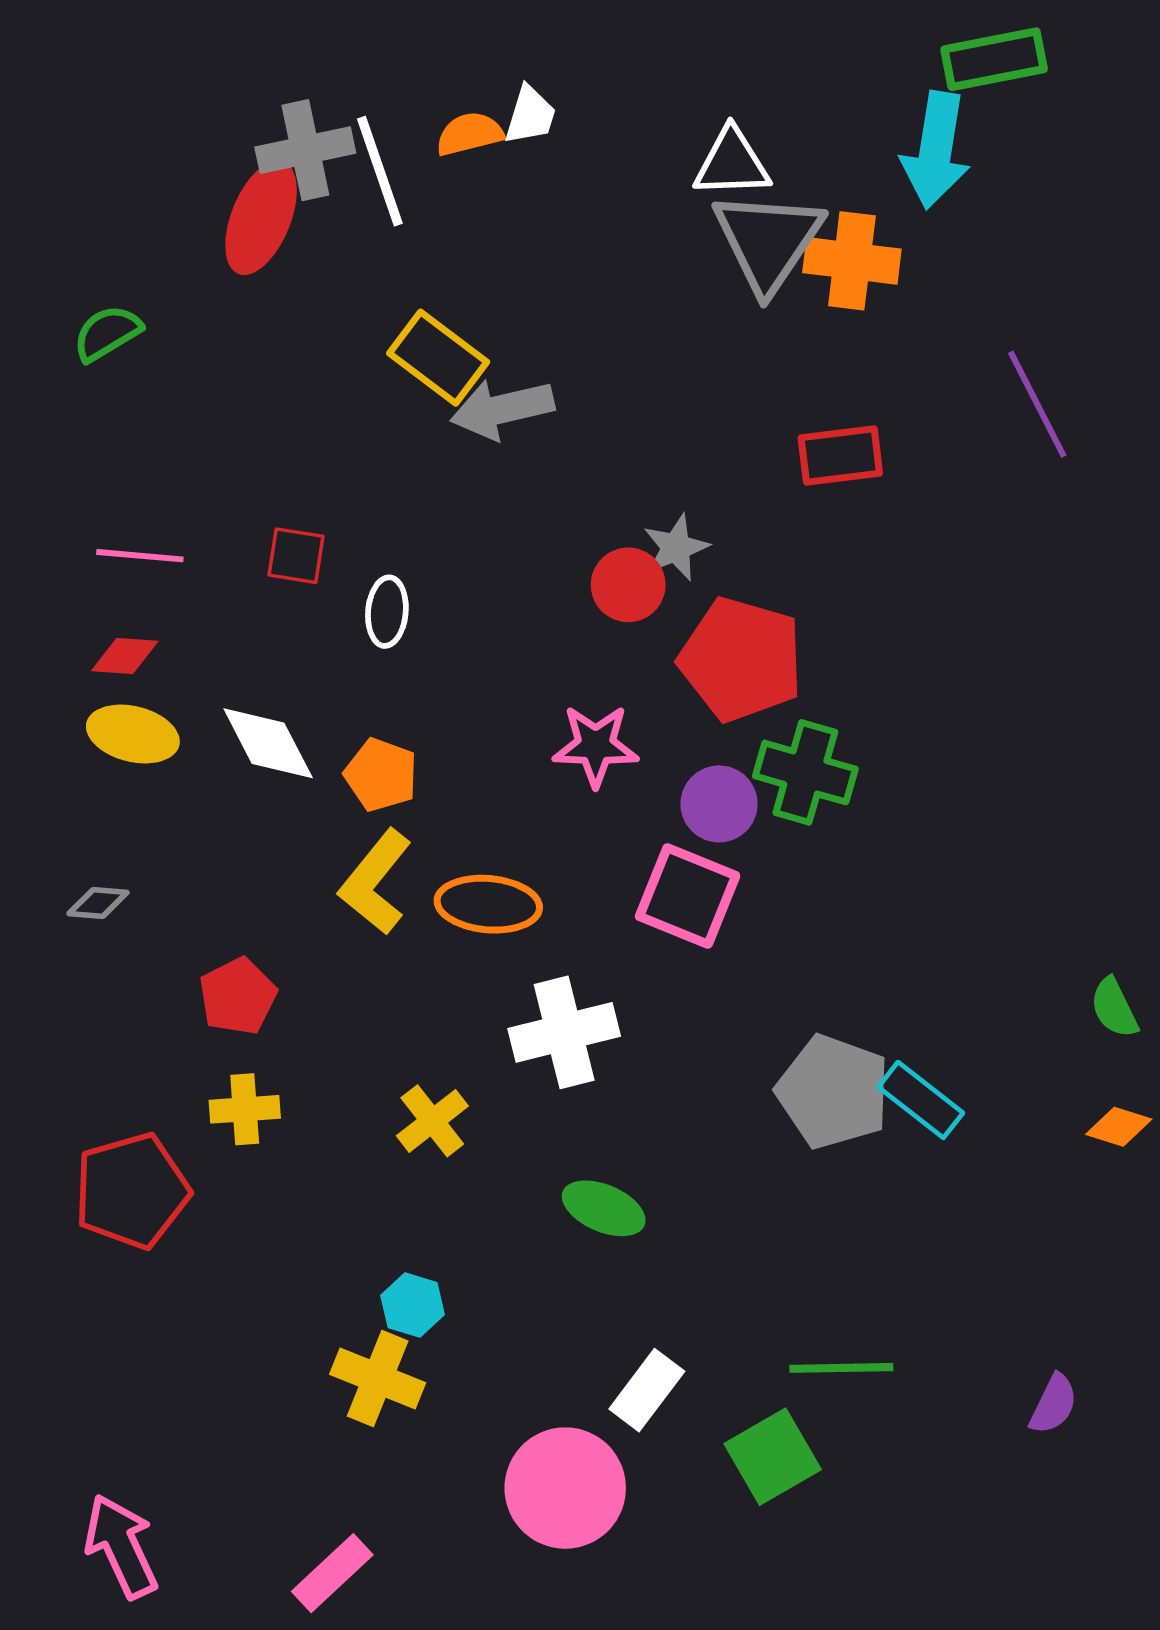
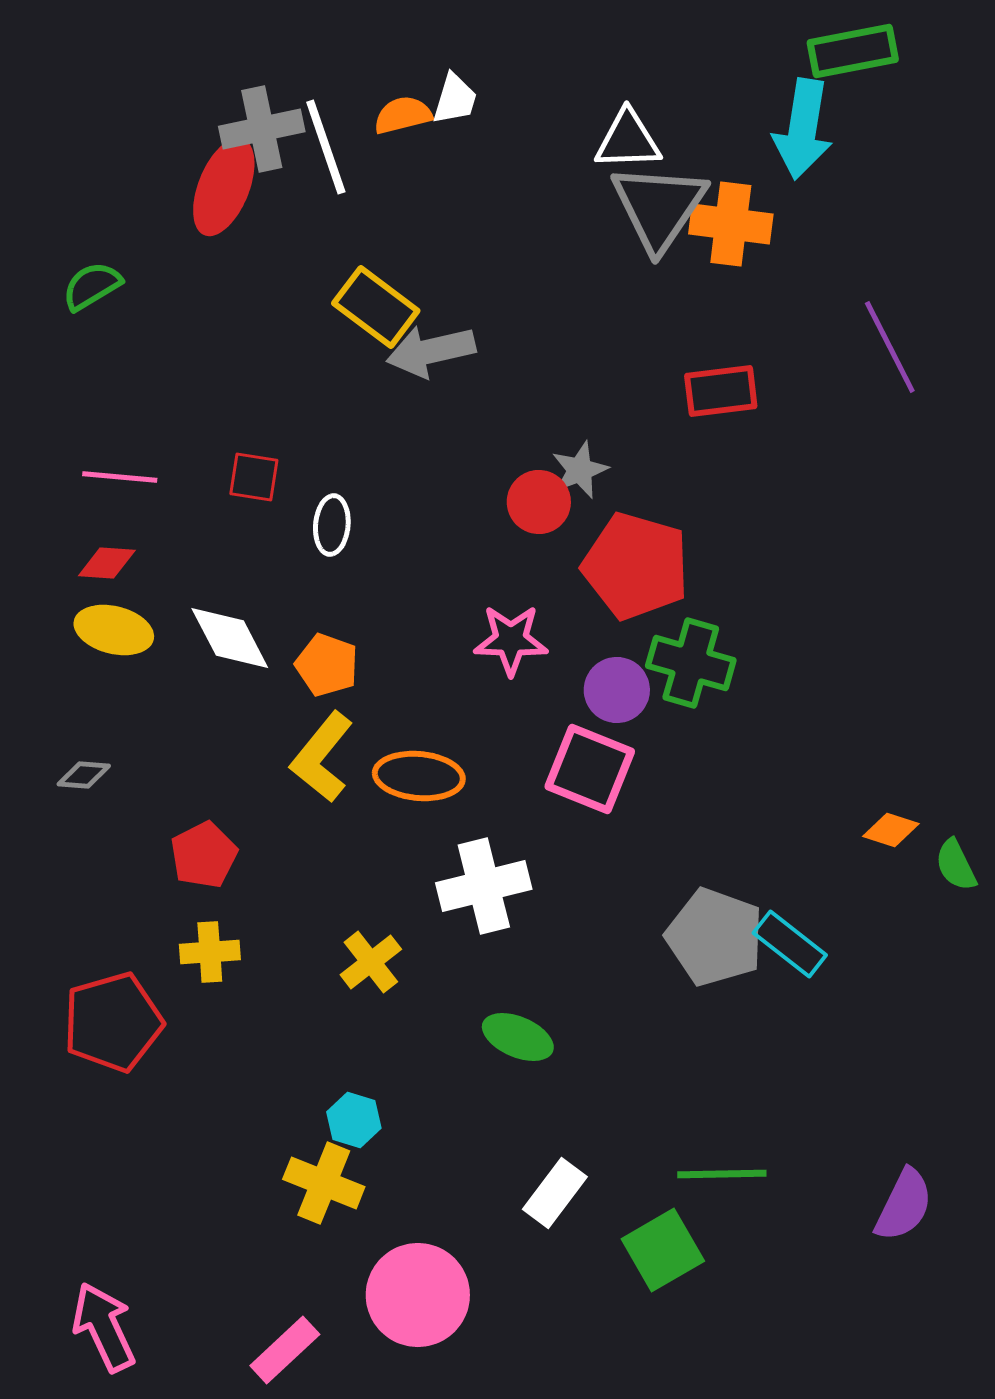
orange diamond: (1119, 1127) -> (891, 830), moved
purple semicircle: (1054, 1404) -> (904, 1205), size x1.4
pink circle: (565, 1488) -> (418, 1295), moved

